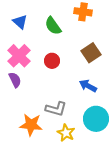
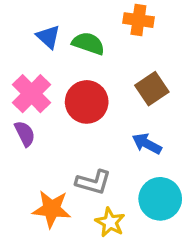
blue triangle: (20, 22) -> (48, 37), moved
green semicircle: (53, 26) -> (88, 43), turned 144
red circle: (52, 61) -> (87, 102), size x1.6

